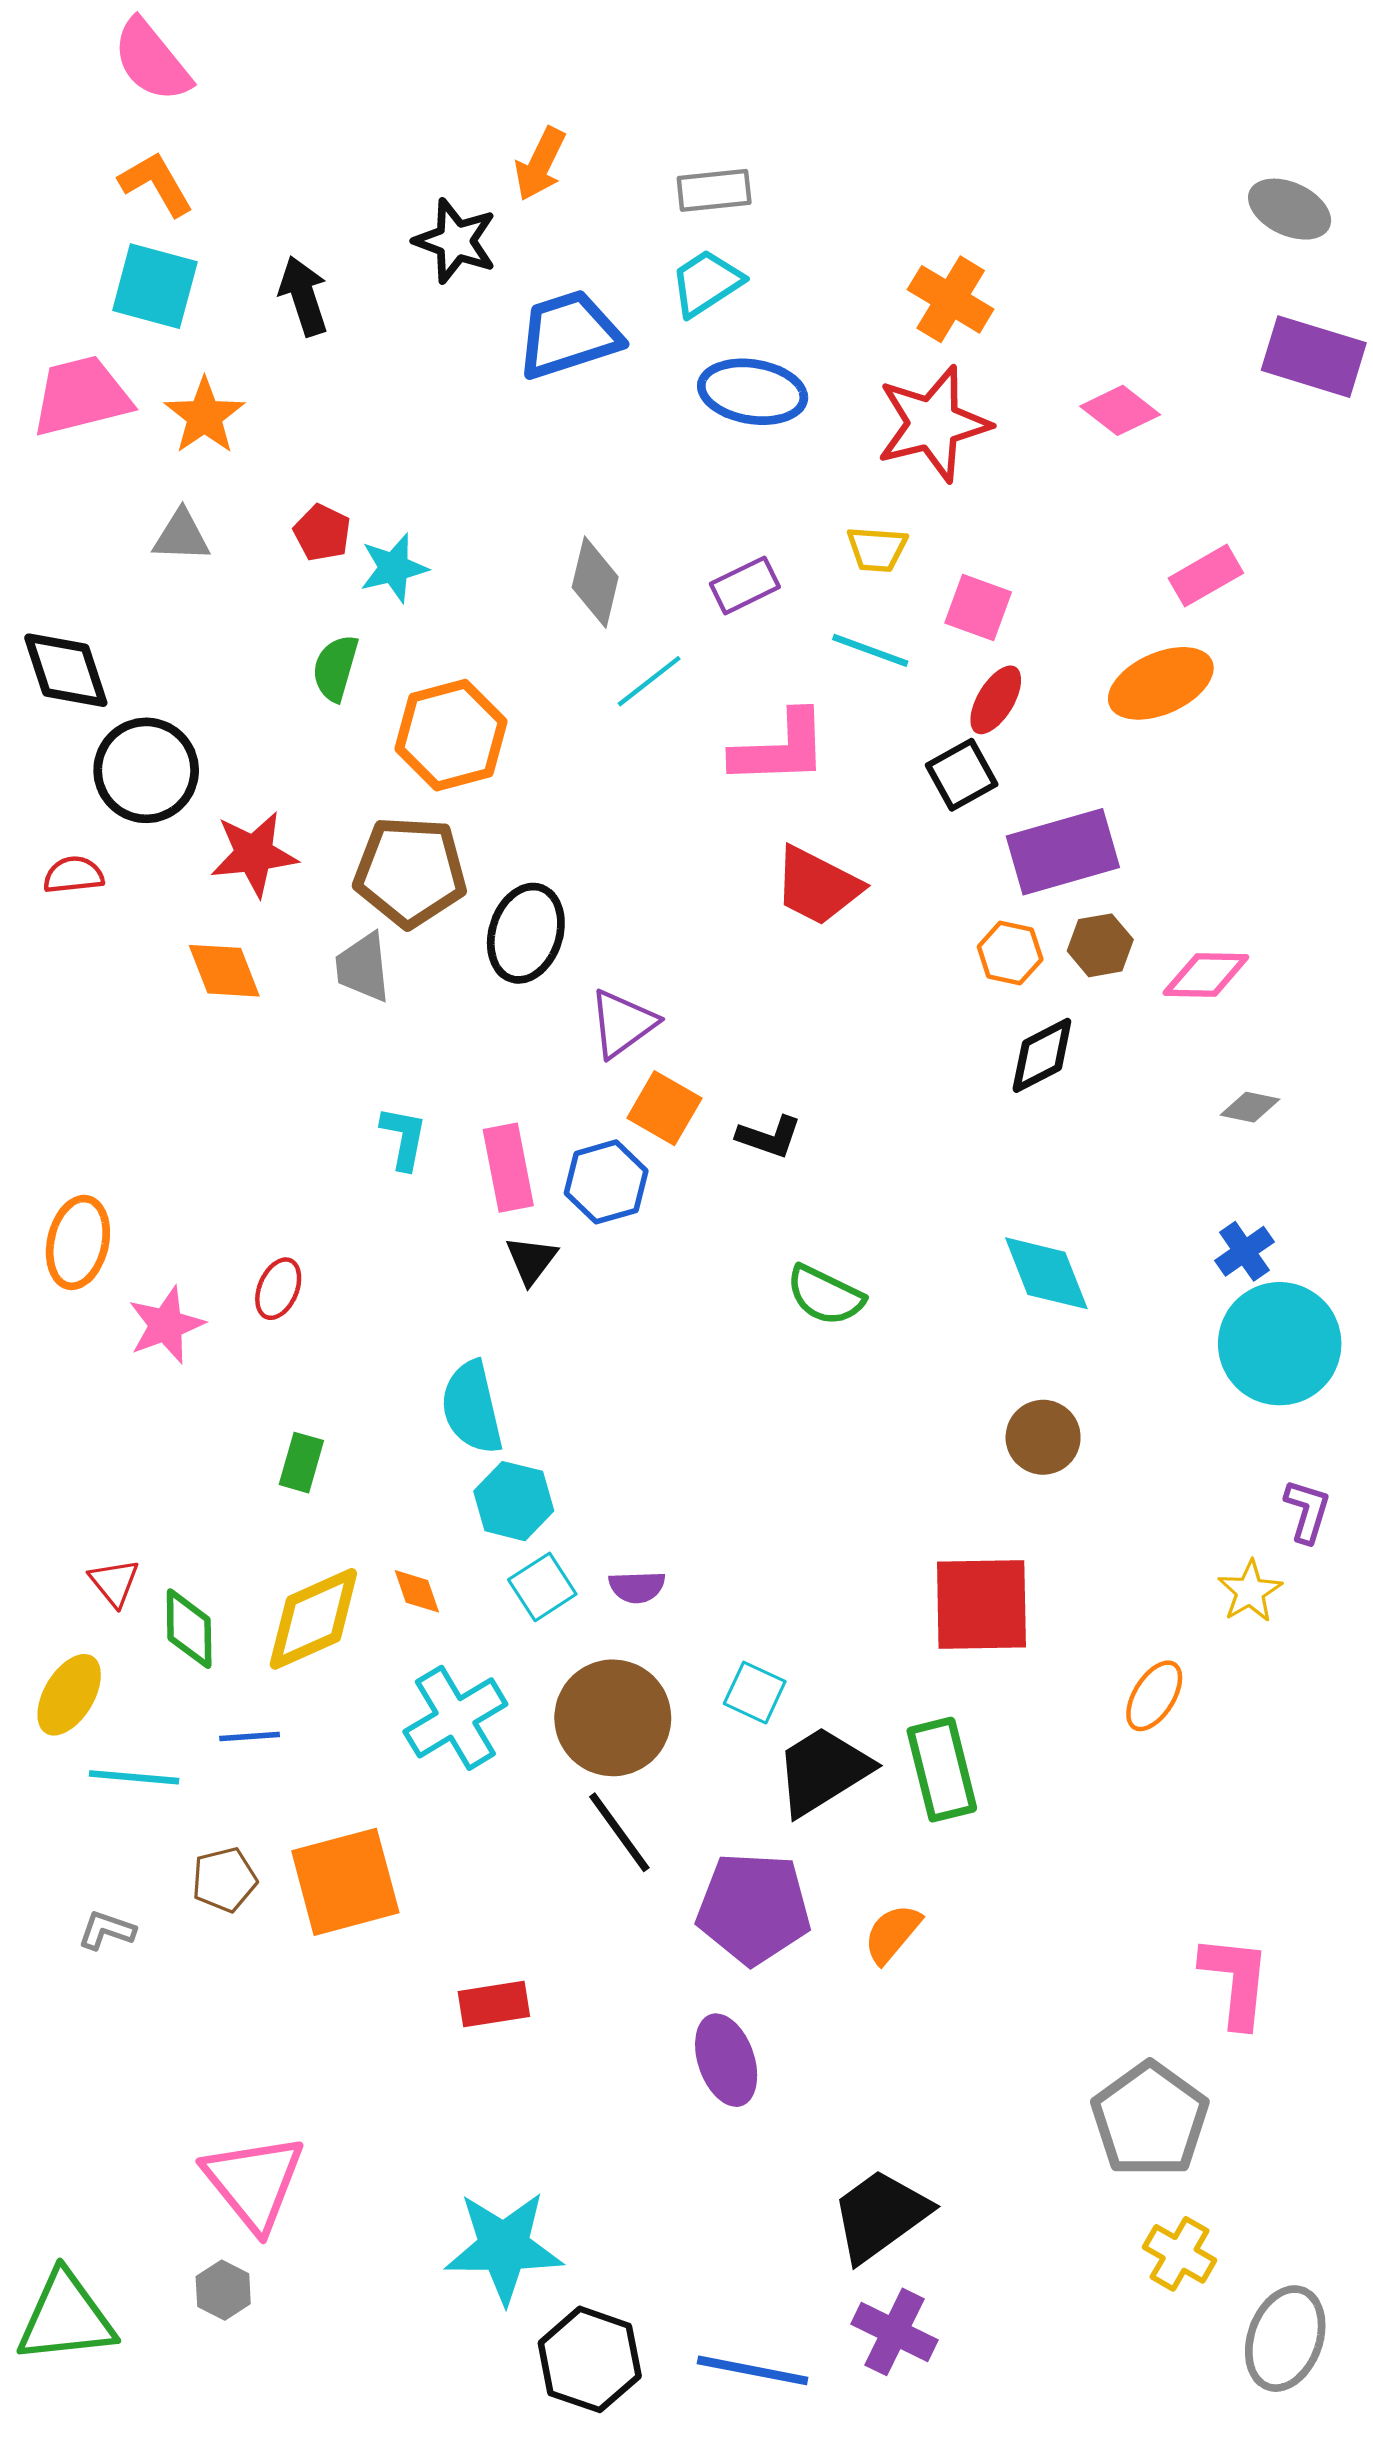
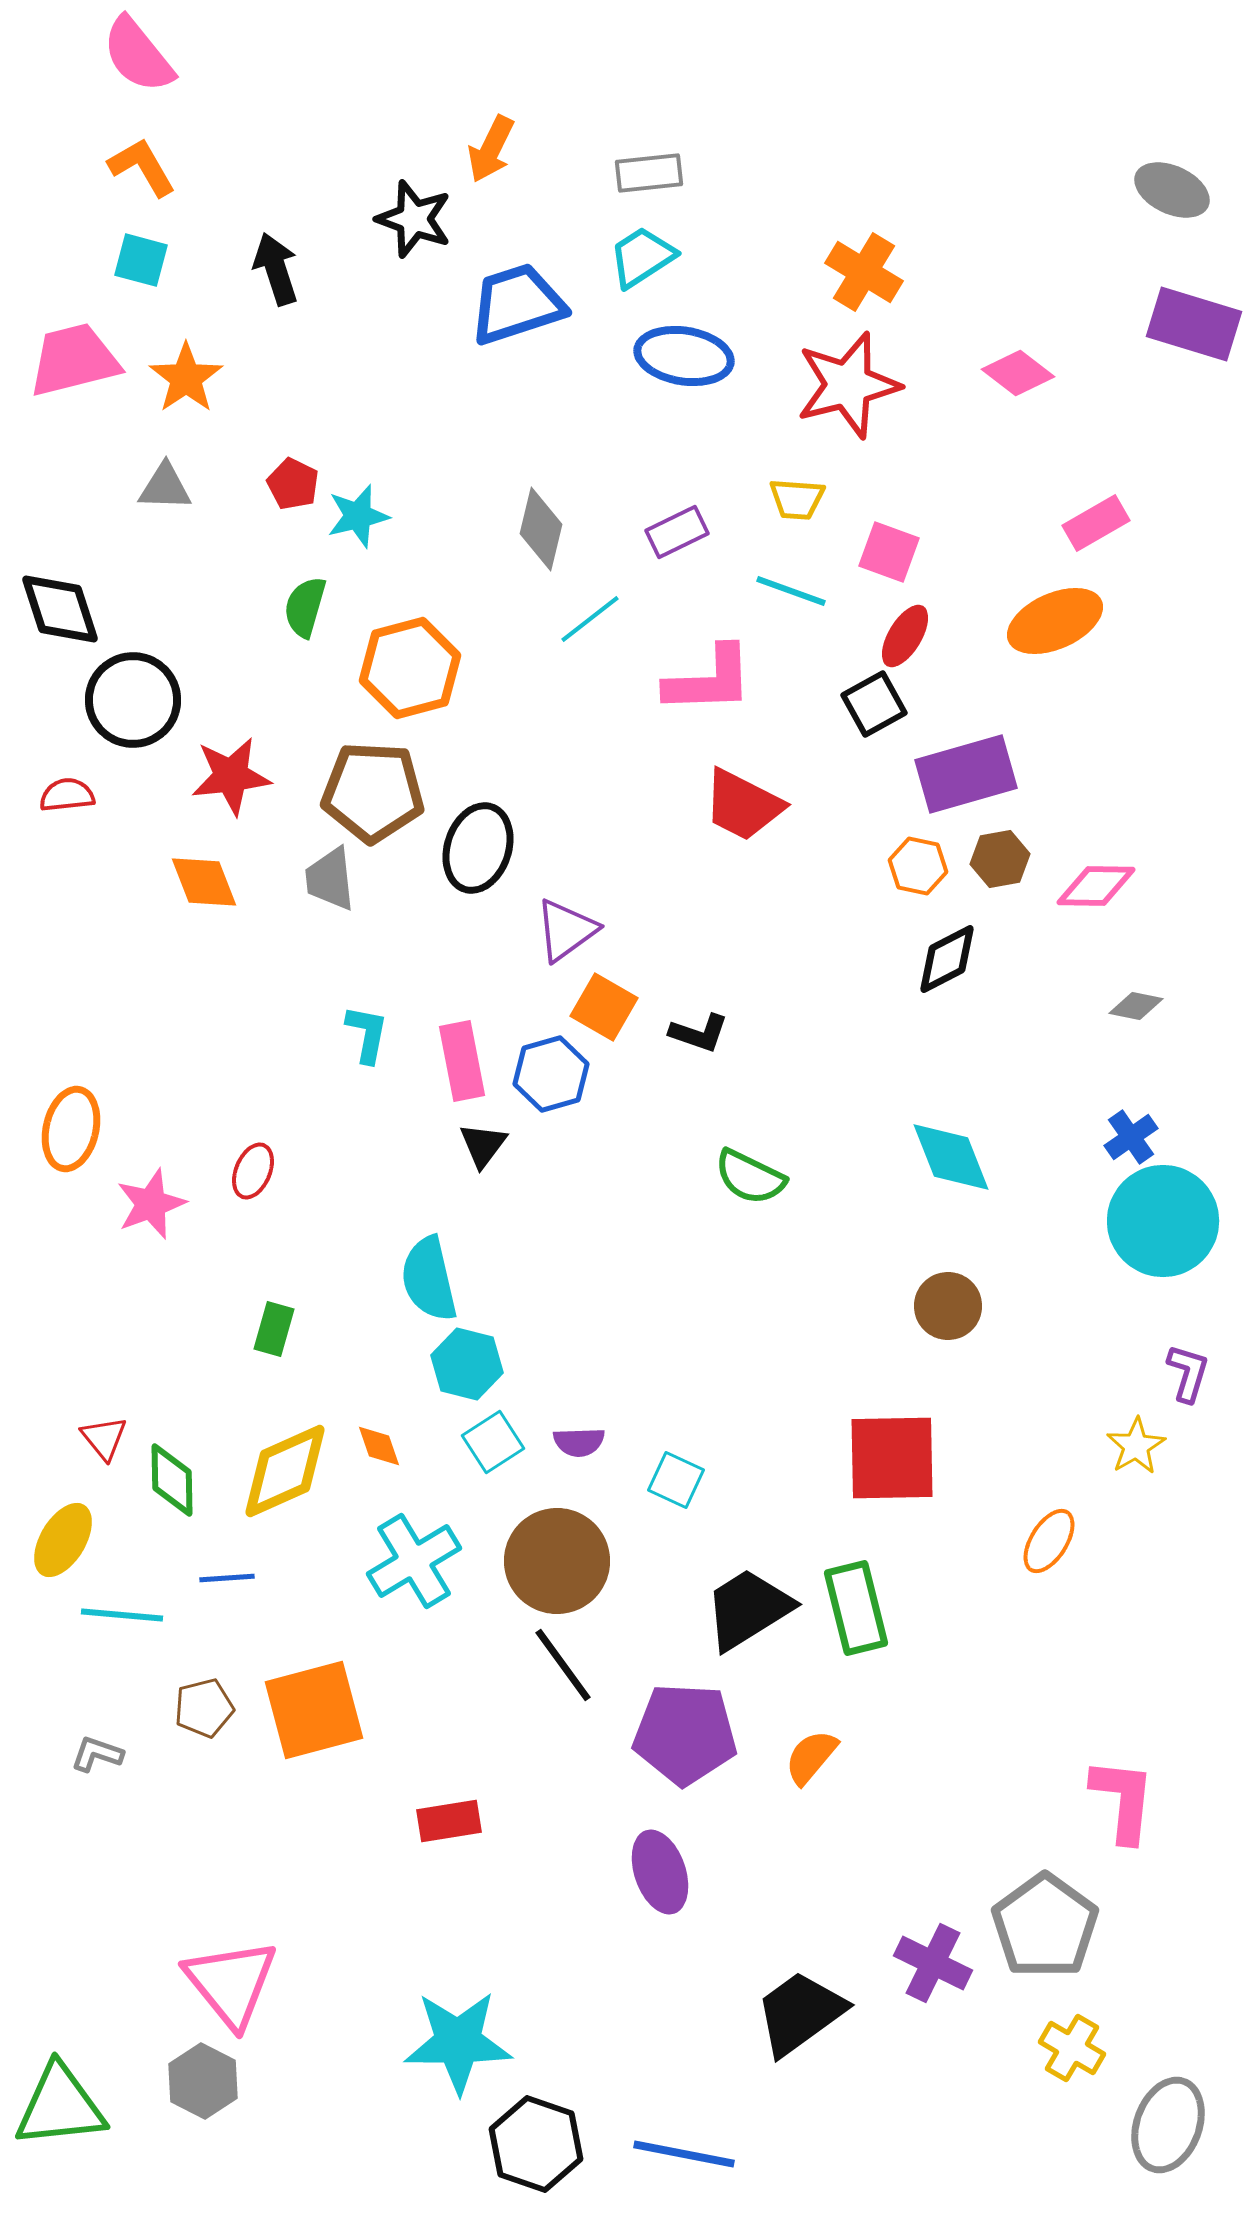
cyan square: (155, 286) -> (141, 260), size x0.7
cyan square: (755, 1693) -> (676, 1480), moved
gray hexagon: (223, 2290) -> (203, 2081), size x1.4
purple cross: (894, 2332) -> (933, 1963), moved

